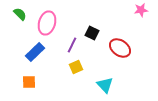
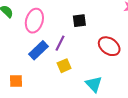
black square: (92, 33) -> (79, 21), moved, turned -32
blue rectangle: (35, 52) -> (38, 50), moved

